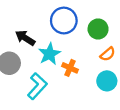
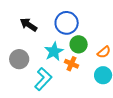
green circle: (98, 29) -> (79, 44), moved
black arrow: (25, 38) -> (29, 25), moved

